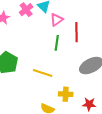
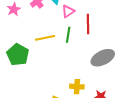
yellow line: (43, 73) -> (45, 38), moved, turned -30

